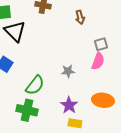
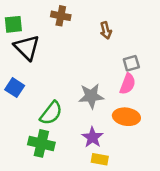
gray star: (68, 71) -> (91, 96), size x1.5
orange ellipse: (103, 100) -> (126, 117), moved

